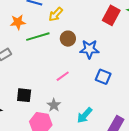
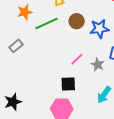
black square: (24, 95) -> (68, 84), moved
gray star: (54, 105) -> (98, 65), moved

